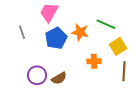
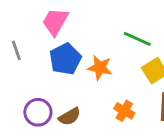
orange star: (80, 32) -> (100, 68), moved
orange cross: (94, 61) -> (124, 111), moved, turned 32

